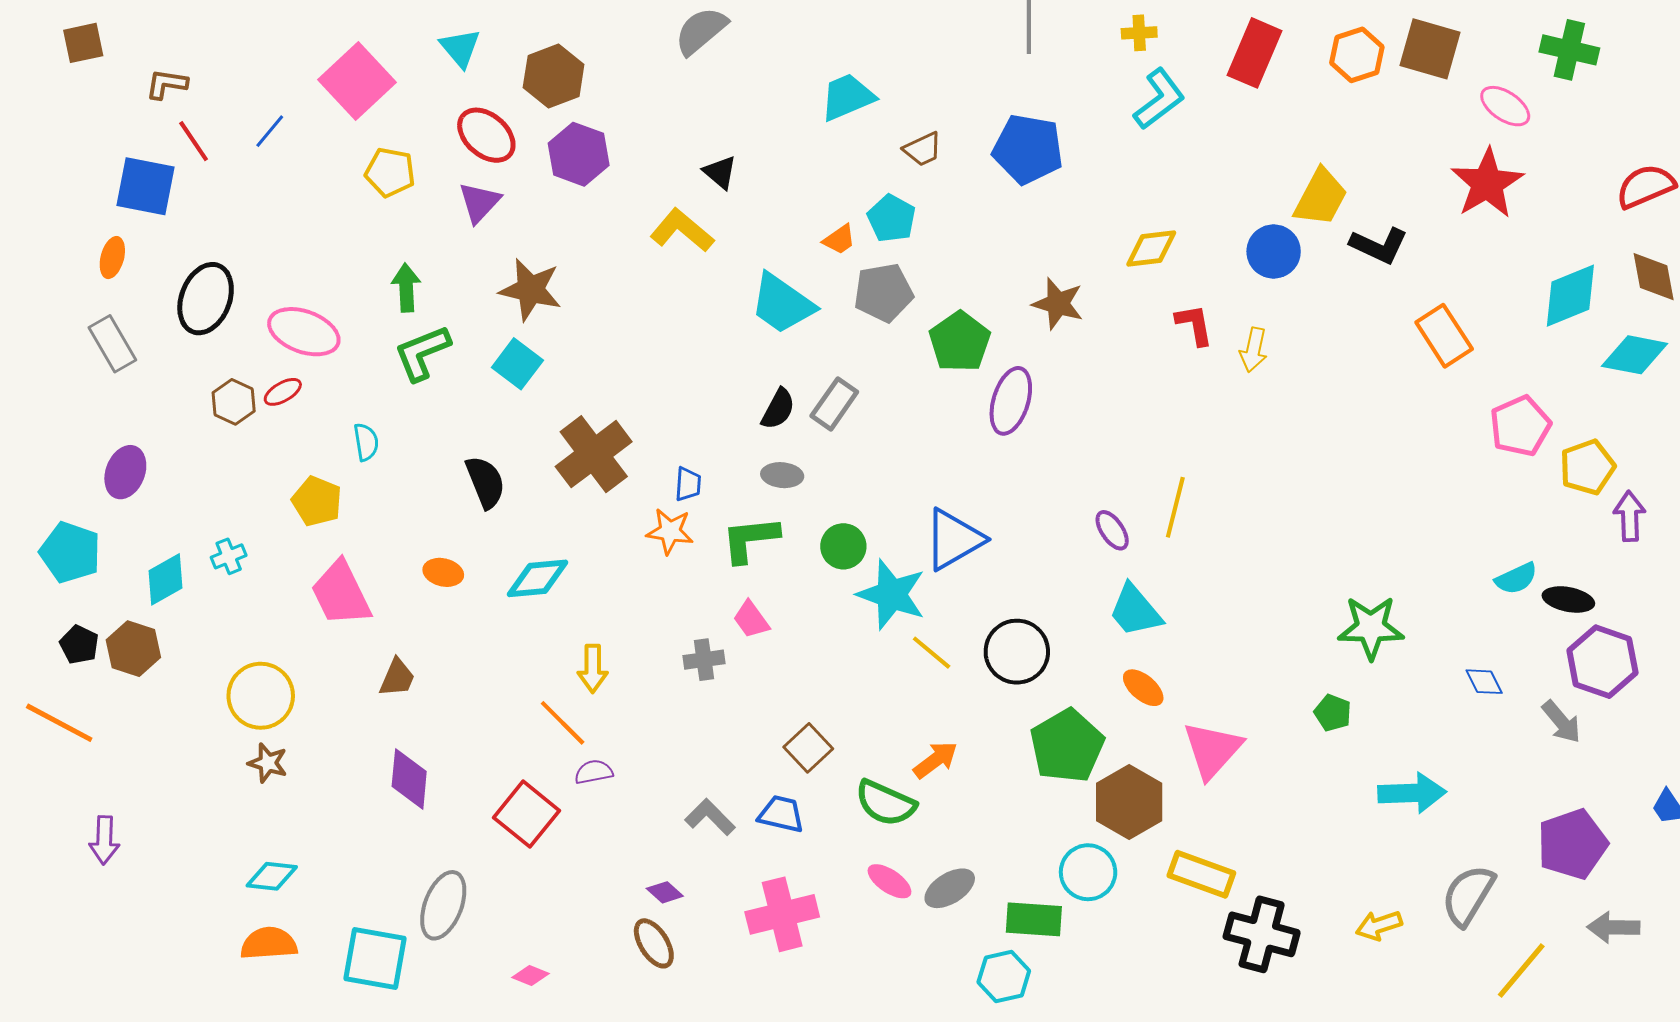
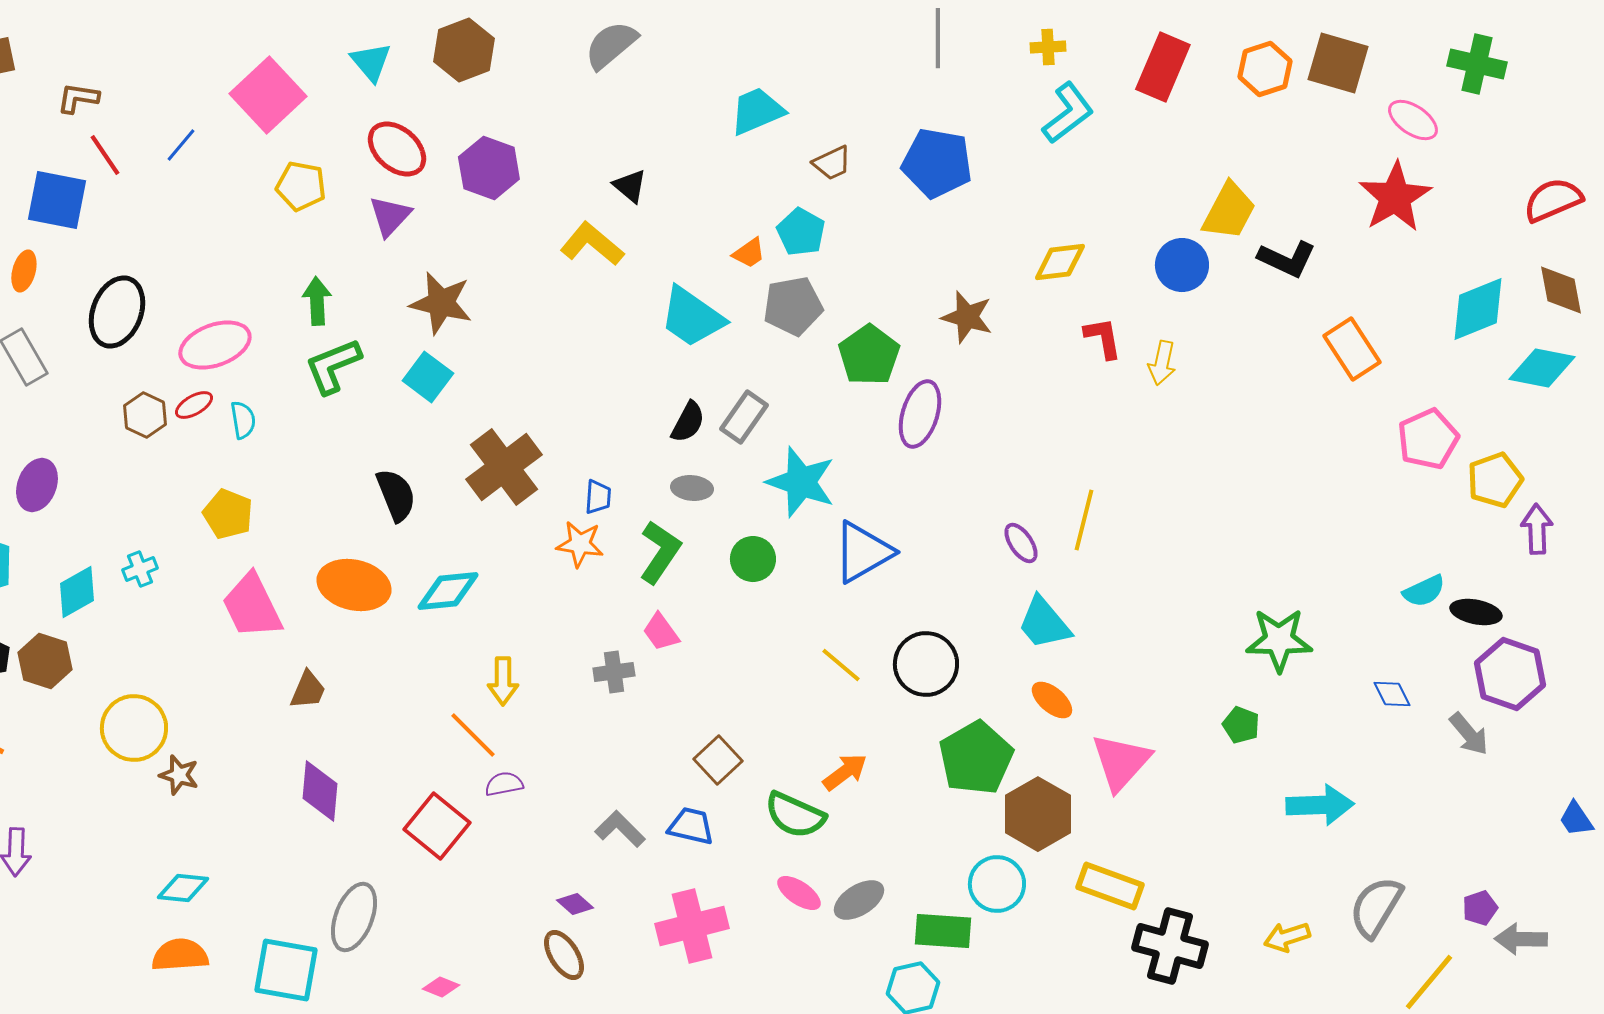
brown hexagon: (554, 76) -> (464, 50), moved
pink ellipse: (304, 332) -> (215, 345), turned -40
cyan semicircle: (366, 442) -> (243, 420), moved
green L-shape: (750, 539) -> (660, 552), turned 130
orange ellipse: (443, 572) -> (354, 585), size x1.8
cyan star: (891, 594) -> (801, 482), moved
yellow circle: (261, 696) -> (134, 728), moved
purple pentagon: (1572, 844) -> (1480, 908), moved, size x0.5

